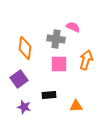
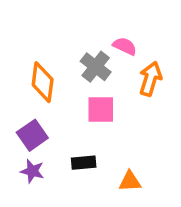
gray cross: (56, 39) -> (96, 67), turned 30
orange arrow: (86, 60) -> (150, 79), moved
purple star: (24, 107) -> (32, 171), moved

